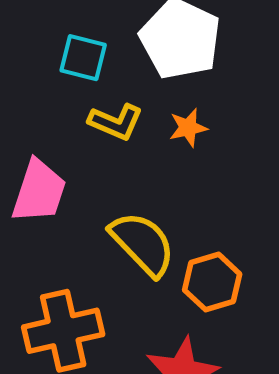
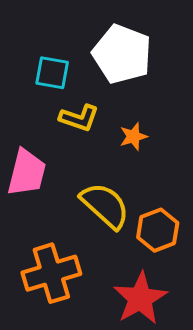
orange star: (188, 128) -> (133, 136), moved

